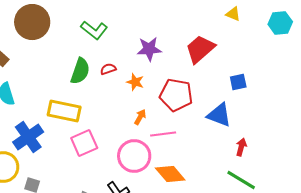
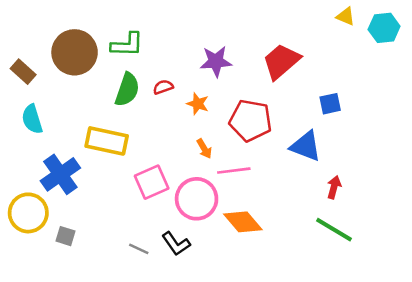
yellow triangle: (233, 14) -> (346, 16), moved
brown circle: (32, 22) -> (75, 52), moved
green L-shape: (94, 30) -> (127, 45), moved, turned -36
orange arrow: (140, 117) -> (204, 149), turned 119
pink square: (84, 143) -> (152, 182), moved

